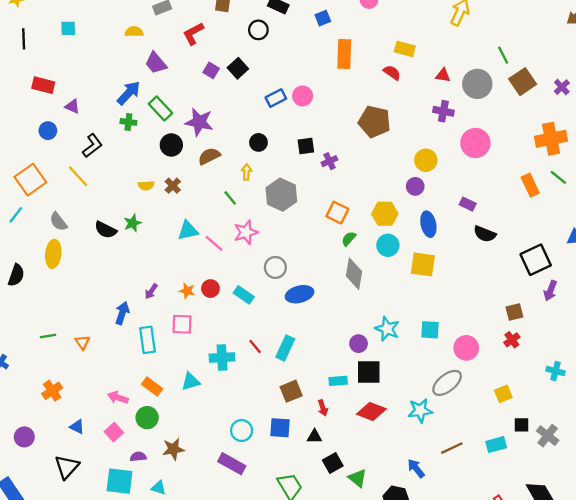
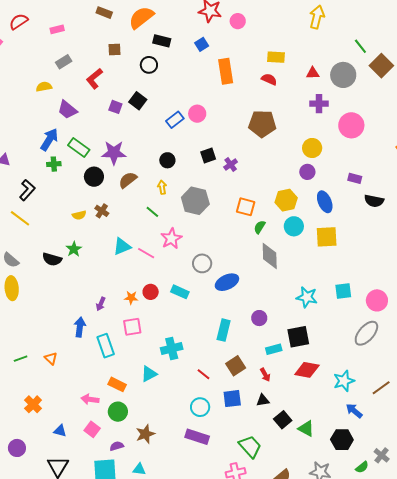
purple circle: (359, 344) -> (259, 318), moved
red line: (255, 346) -> (204, 374), moved
cyan star: (420, 411) -> (344, 381), moved

